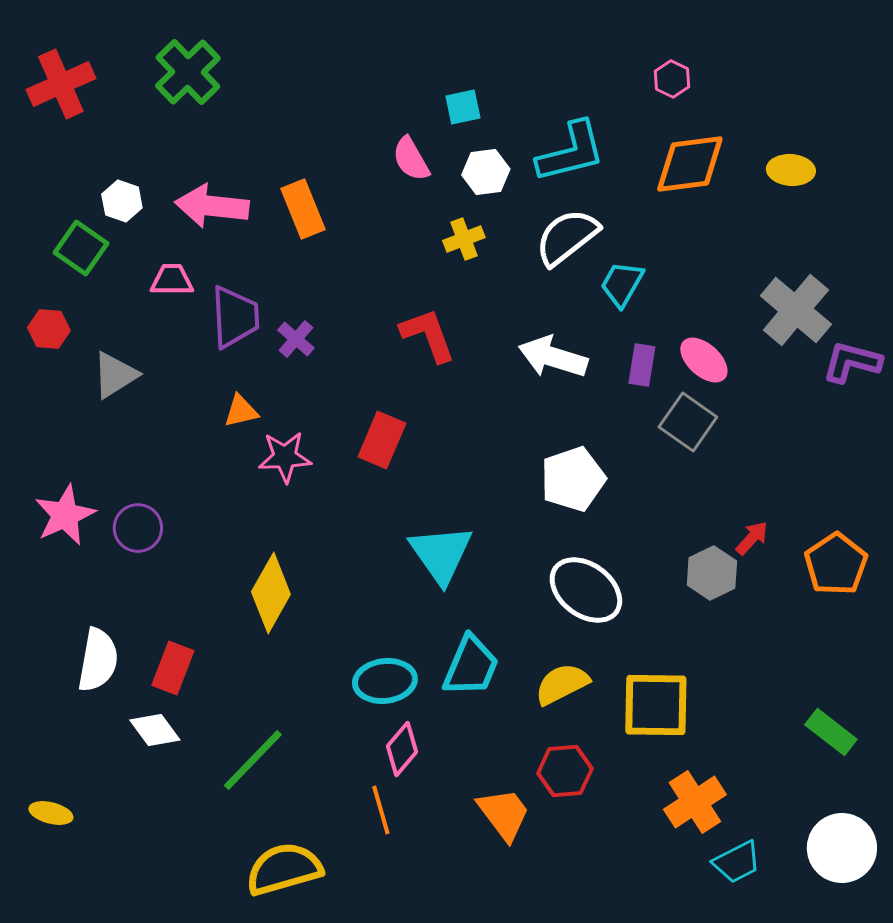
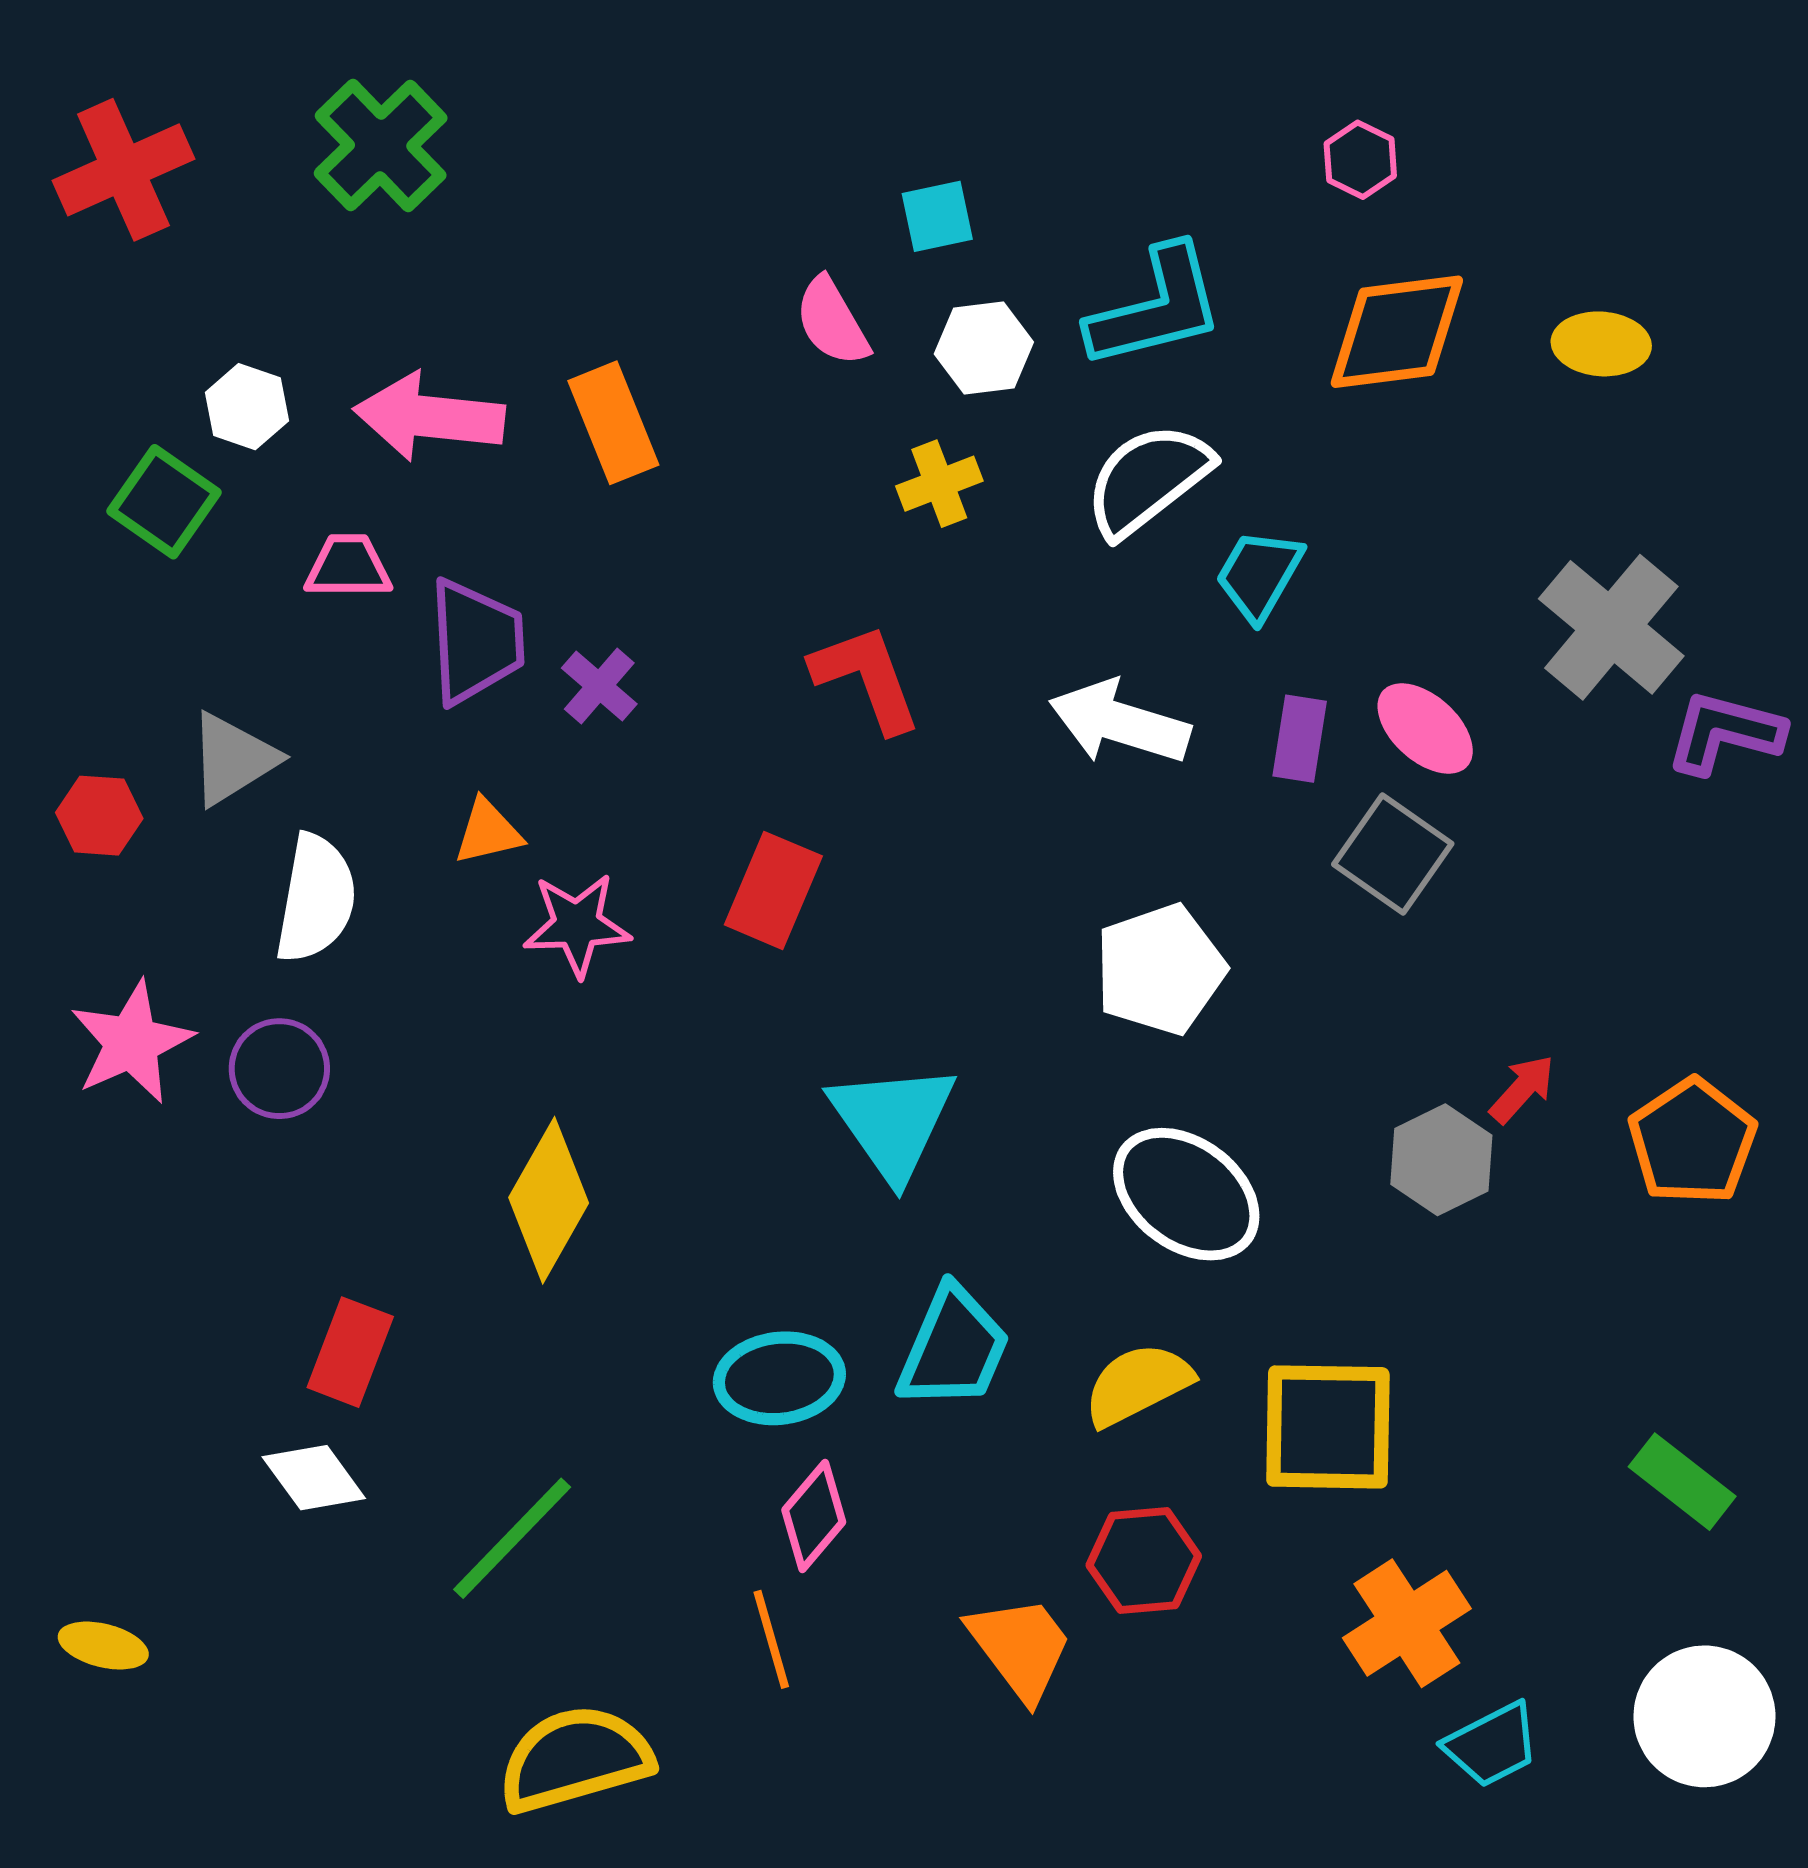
red hexagon: (49, 329) -> (99, 816), moved
white semicircle: (98, 660) -> (316, 899), moved

